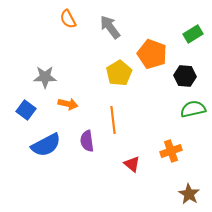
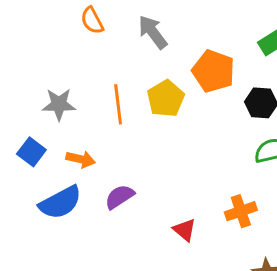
orange arrow: (68, 104) -> (81, 159), moved
orange line: (113, 120) -> (118, 104), moved
purple semicircle: (87, 141) -> (120, 197), turned 65

